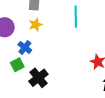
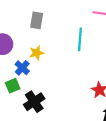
yellow star: (36, 25) -> (36, 53), moved

